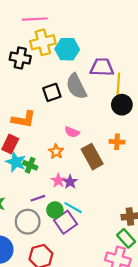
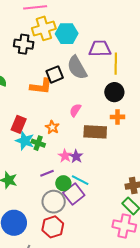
black circle: (122, 105) -> (114, 92), moved
orange L-shape: (24, 119) -> (41, 86), moved
pink semicircle: (72, 132) -> (75, 110), turned 104
orange star: (56, 152) -> (52, 127), moved
brown rectangle: (92, 157) -> (95, 132), turned -55
gray circle: (28, 222) -> (54, 202), moved

